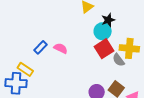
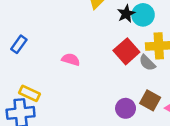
cyan circle: (103, 31) -> (143, 15), moved
blue rectangle: (41, 47) -> (19, 44), moved

